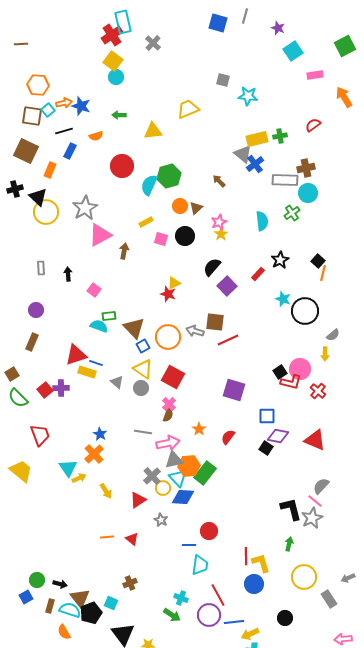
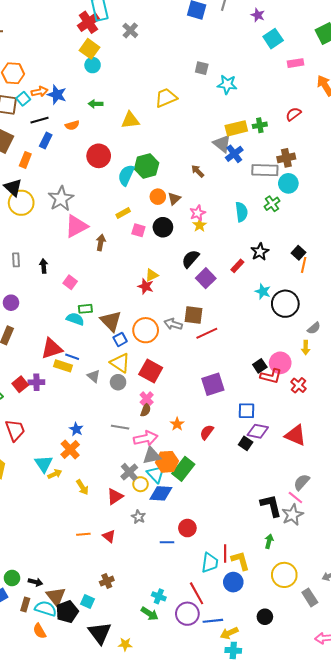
purple square: (234, 390) -> (213, 384), turned -35
cyan trapezoid: (200, 565) -> (210, 563), moved

